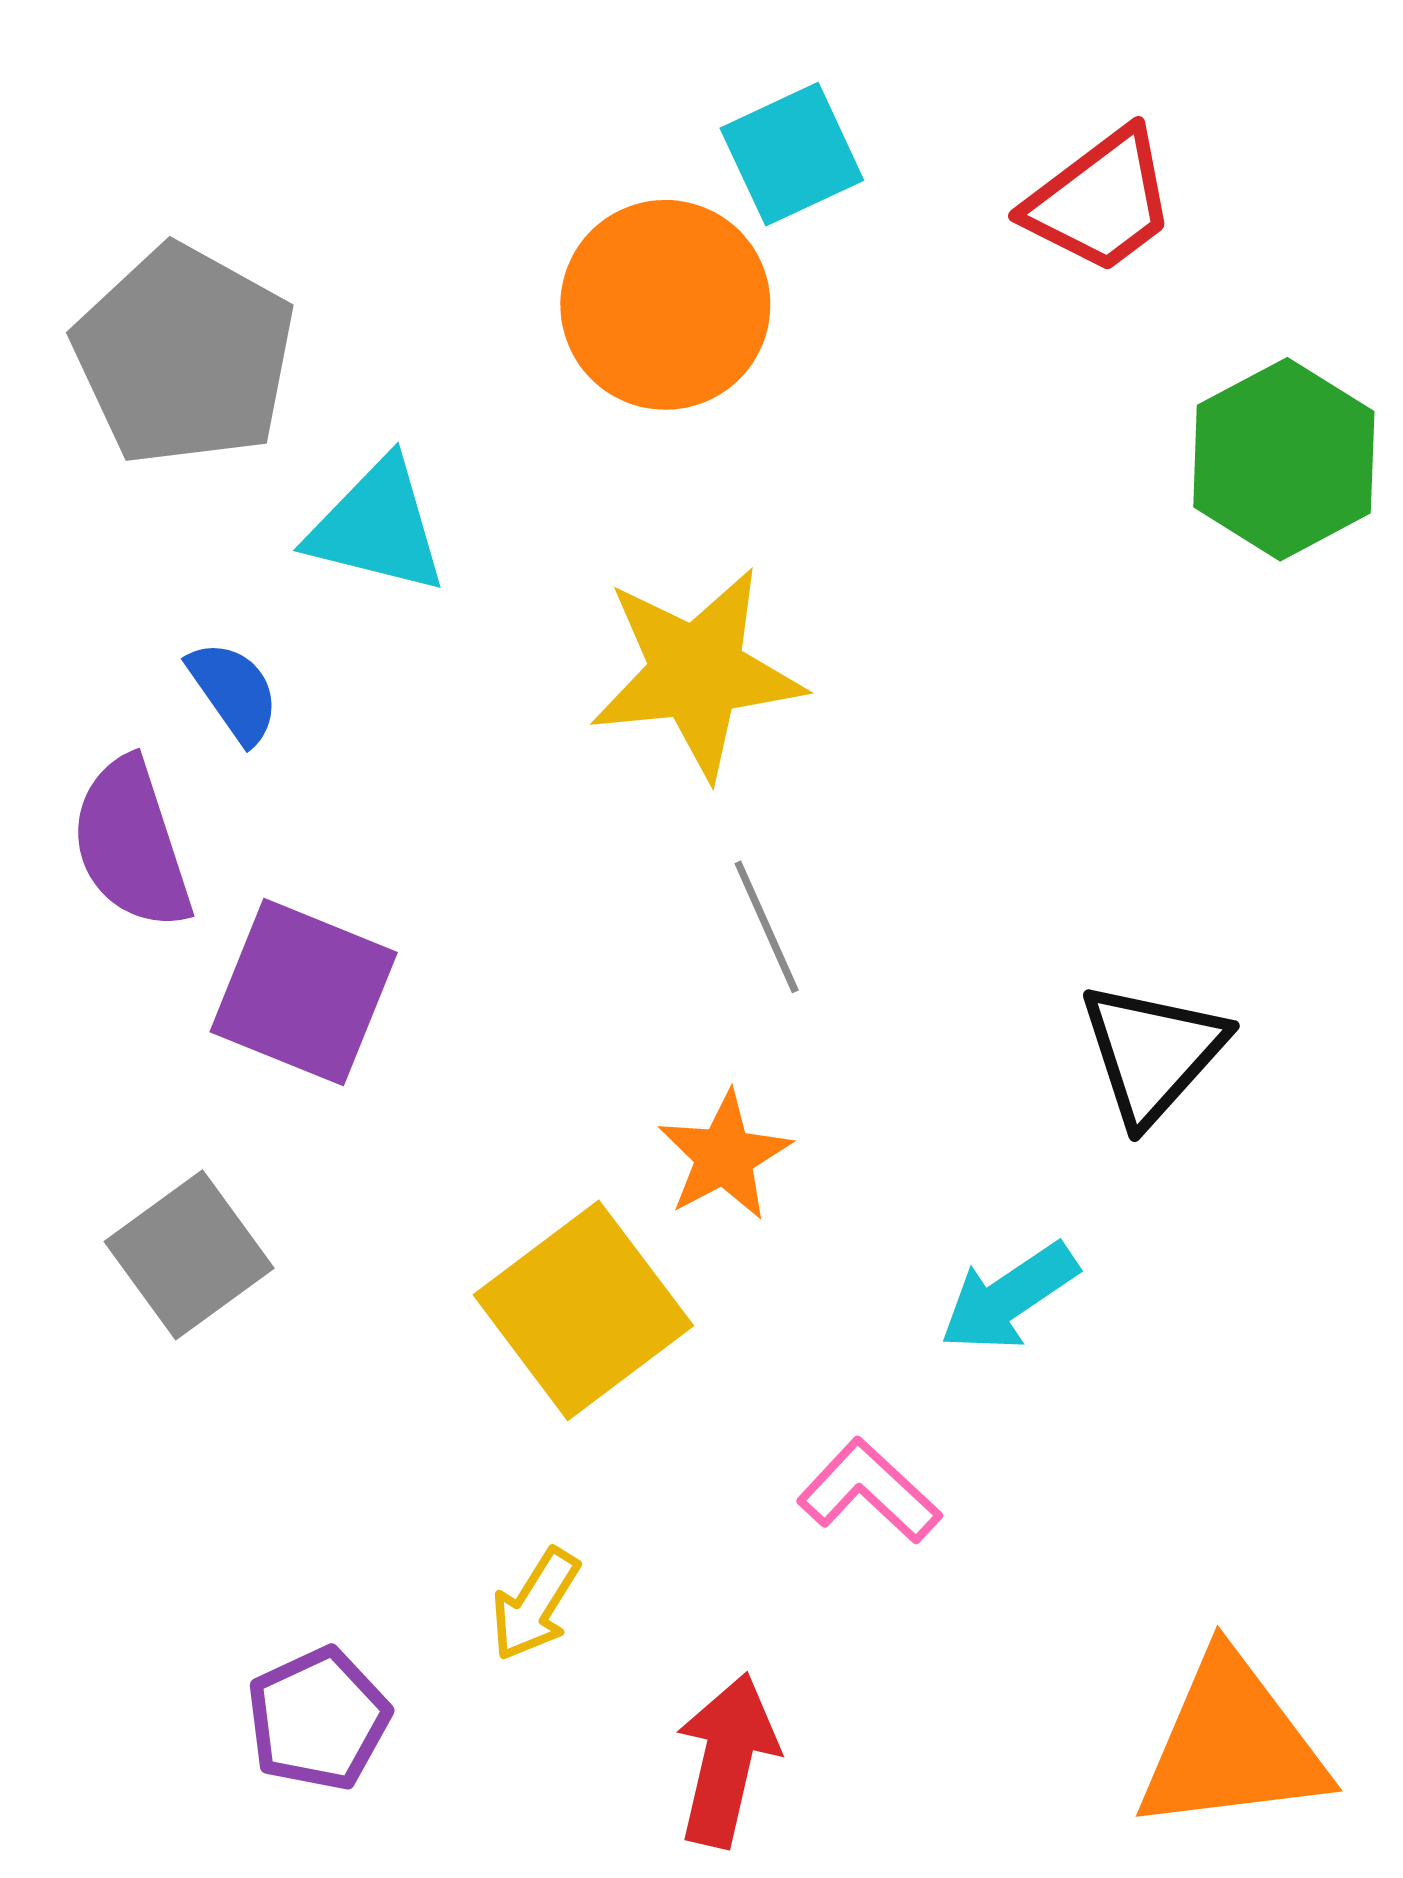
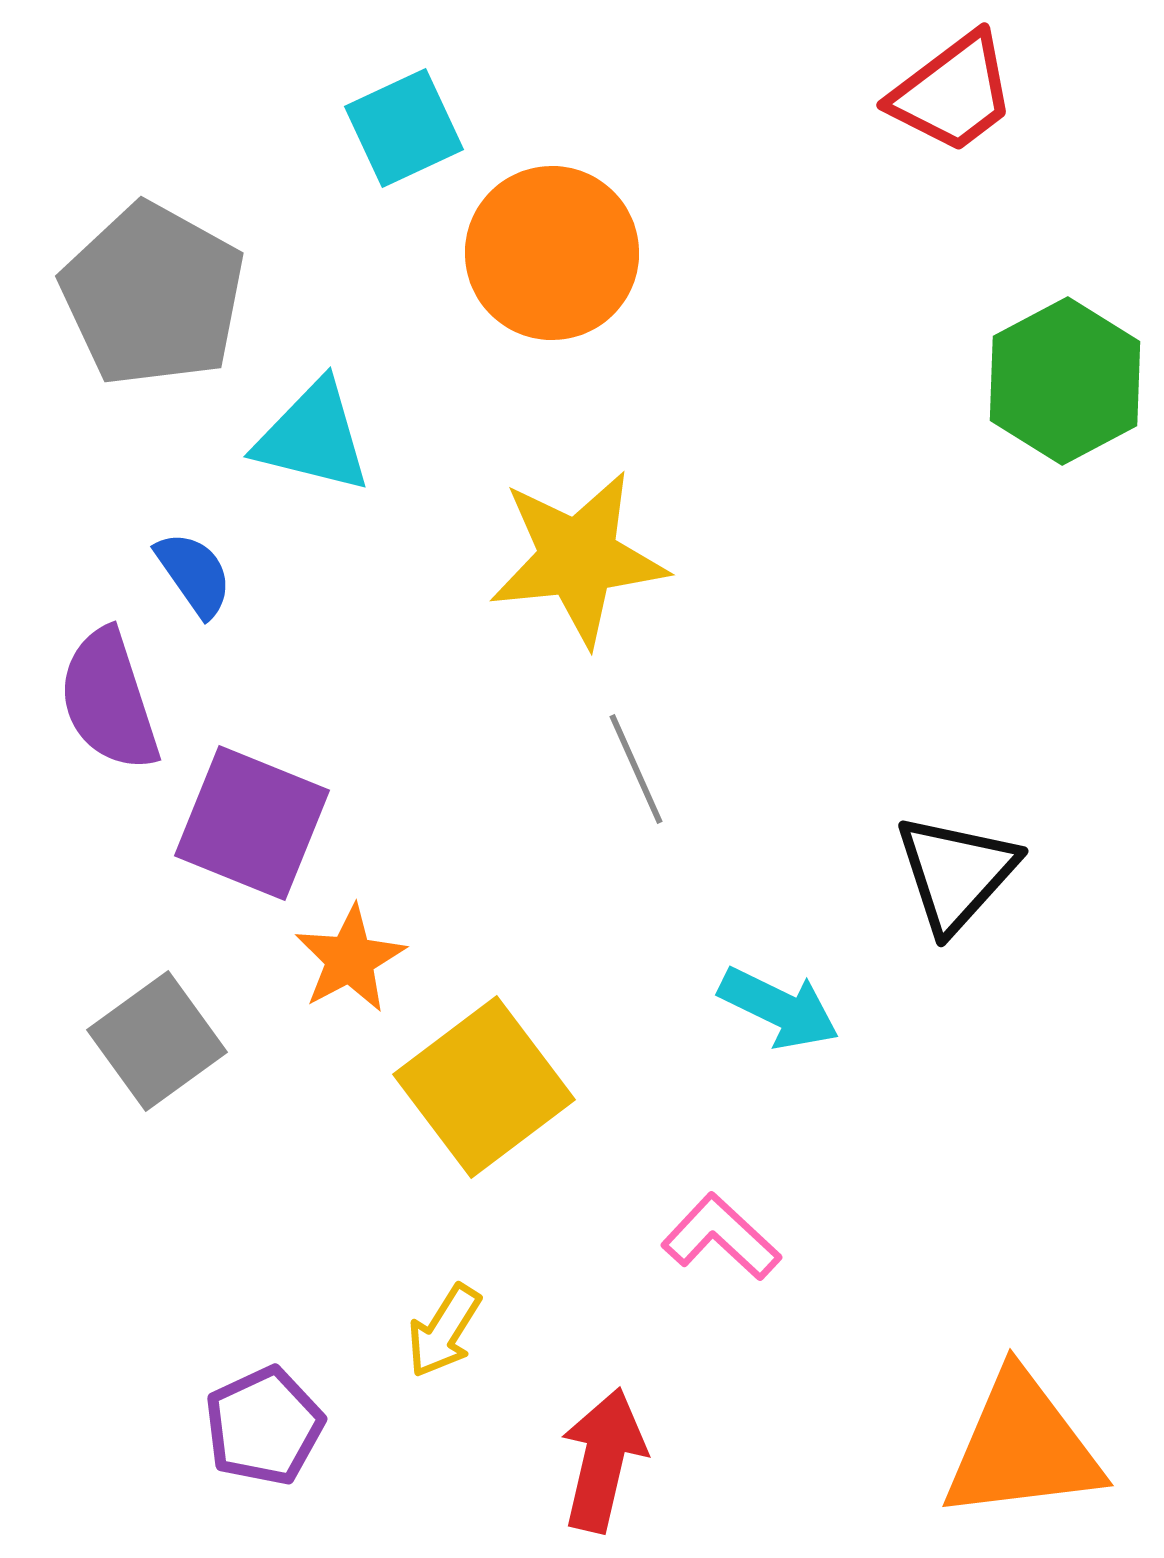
cyan square: (792, 154) -> (404, 128), moved
red trapezoid: (1101, 201) -> (953, 93), moved
orange star: (724, 1156) -> (350, 959), moved
cyan arrow: (1009, 1297) -> (779, 1008), moved, turned -120

